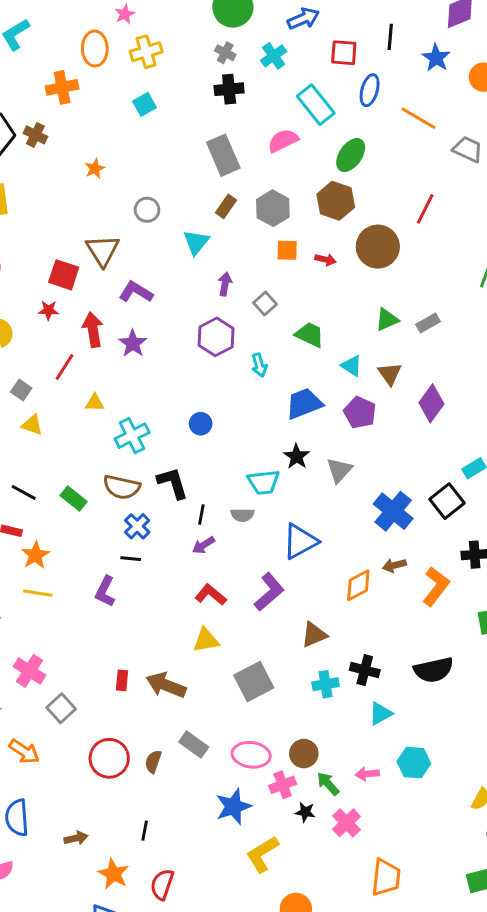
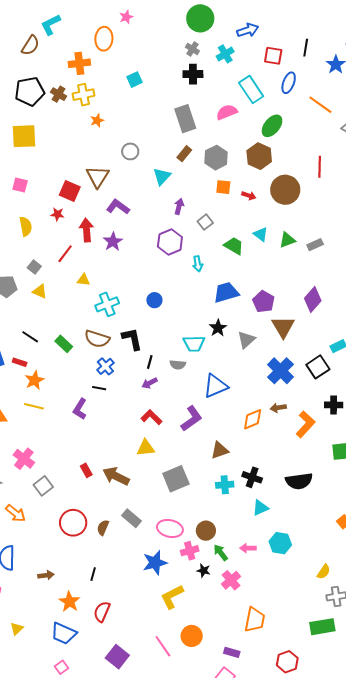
yellow cross: (146, 52) -> (84, 95), moved
red line: (425, 209) -> (320, 167), turned -30
cyan triangle: (351, 366) -> (261, 234), moved
brown triangle: (390, 374) -> (283, 327), moved, size x1.4
red rectangle: (122, 680) -> (86, 470), turned -40

